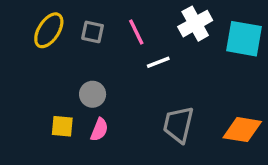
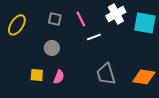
yellow ellipse: (49, 30) -> (17, 25), moved
gray circle: (93, 94) -> (52, 48), moved
gray trapezoid: (178, 125) -> (106, 74), turned -30

